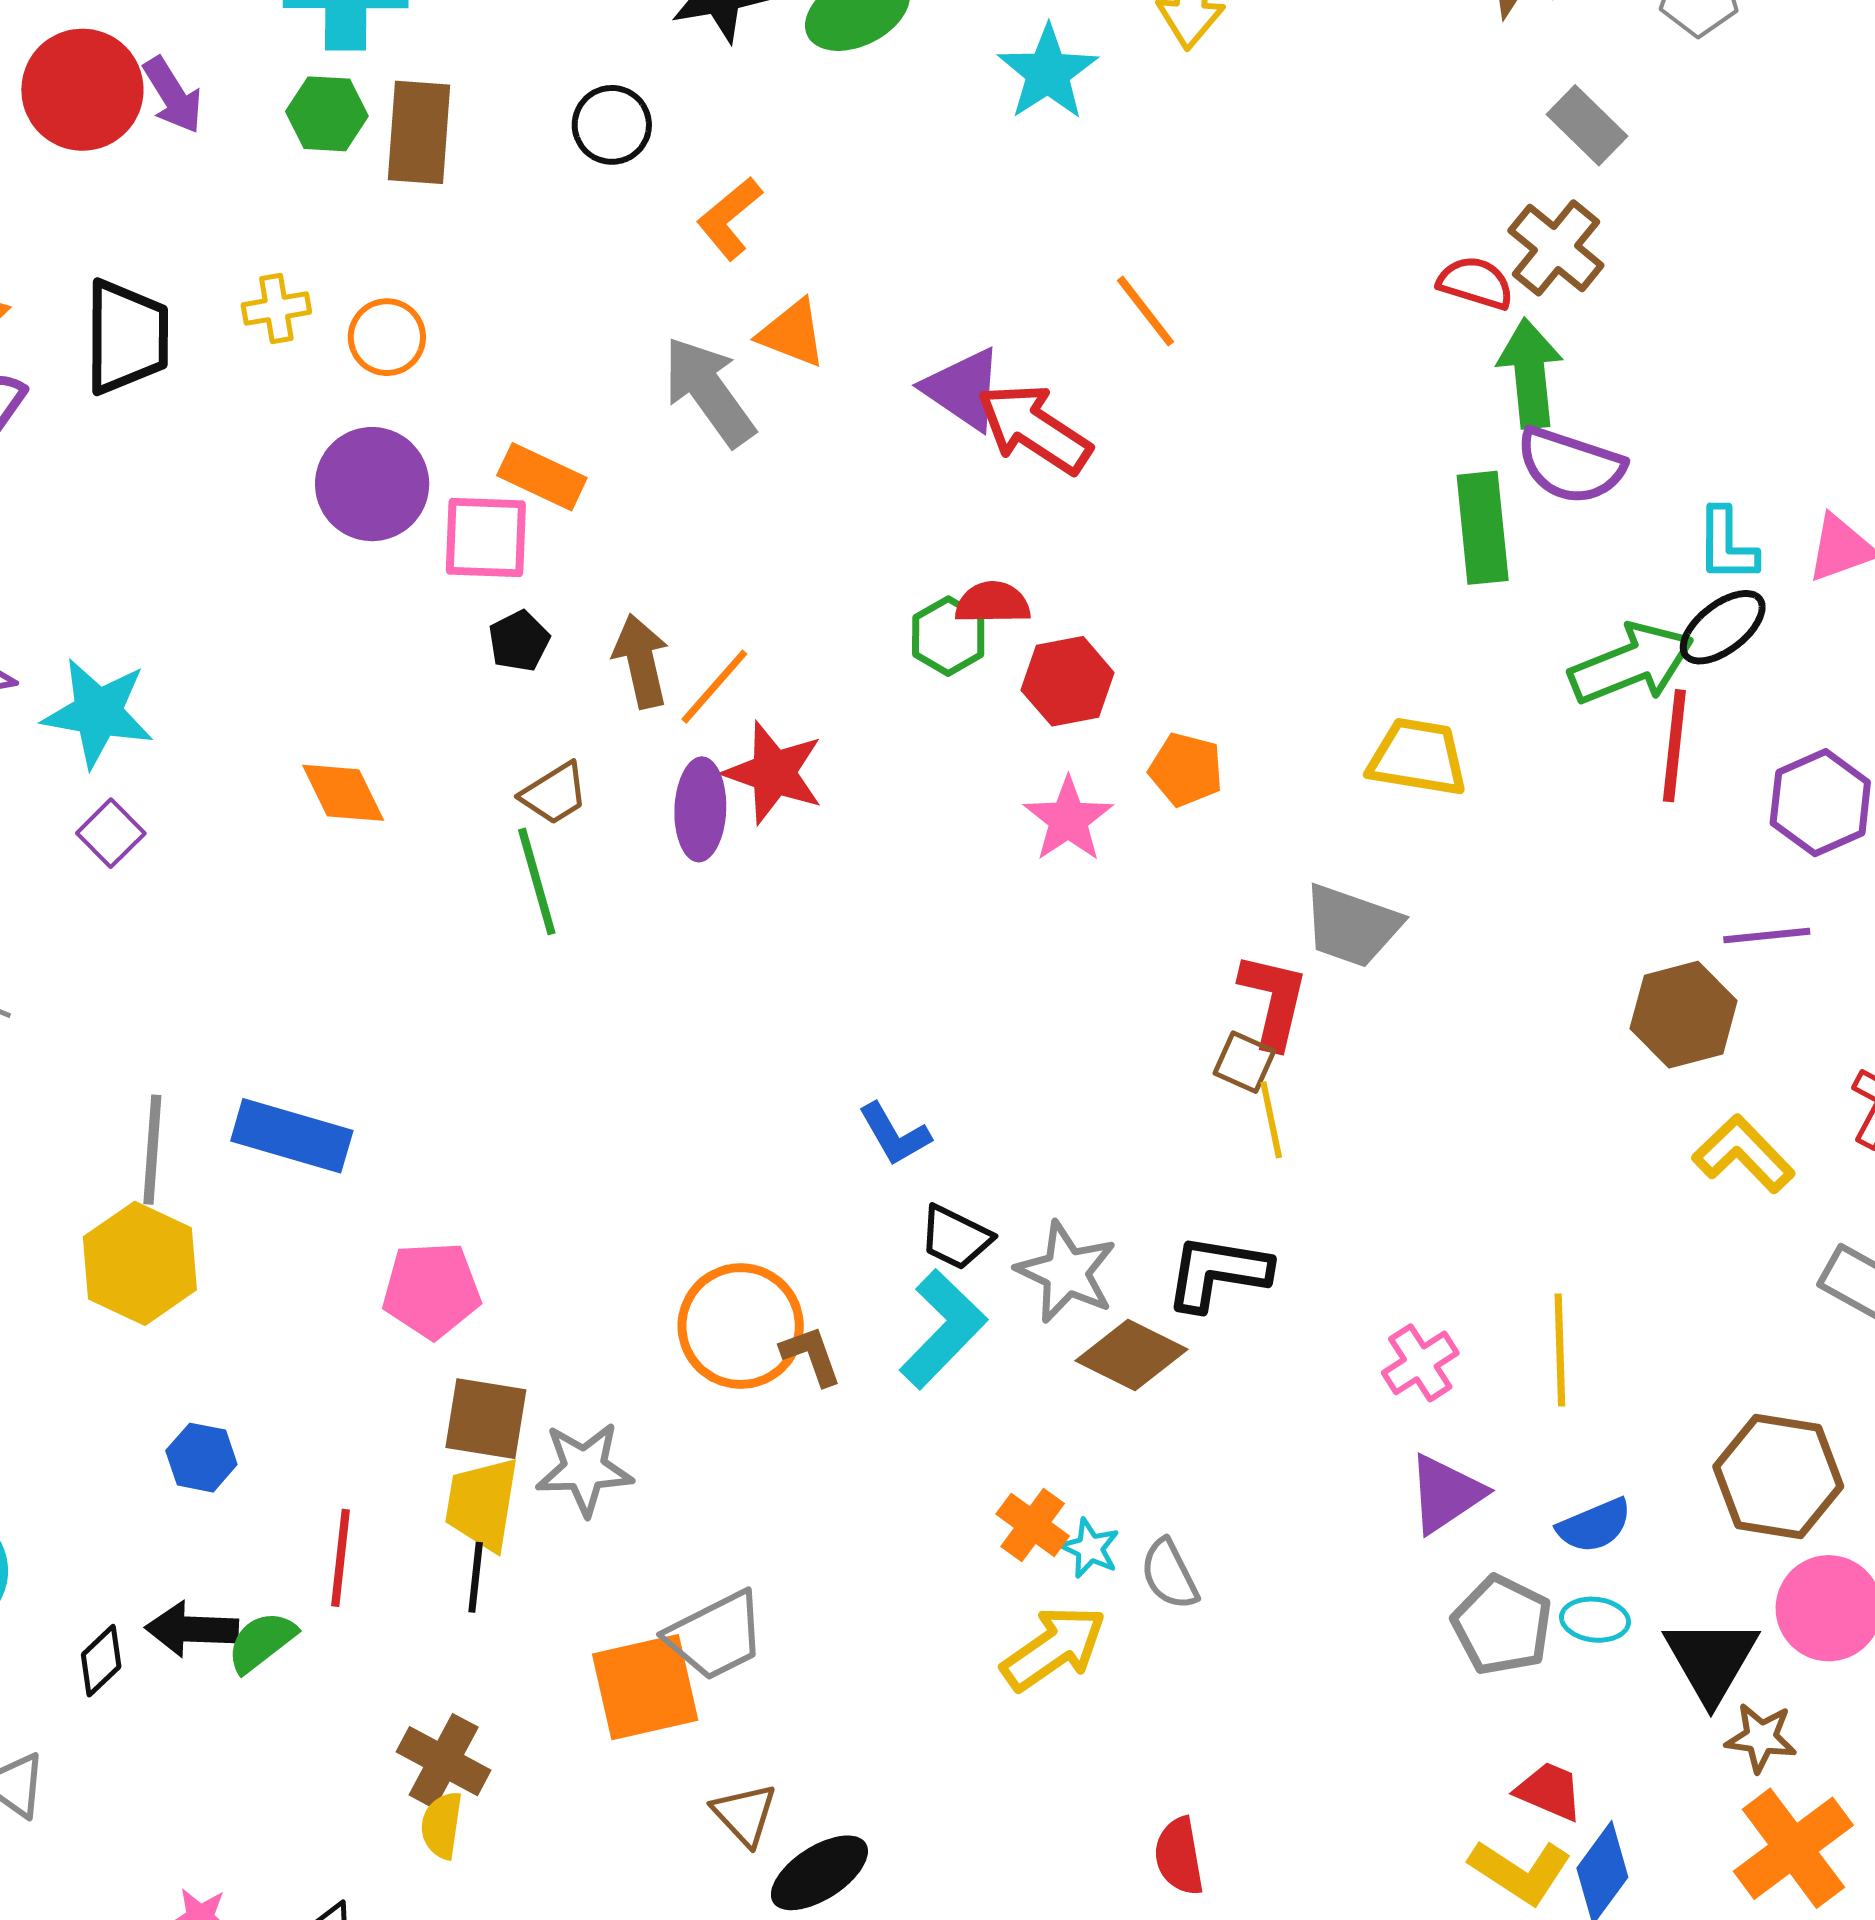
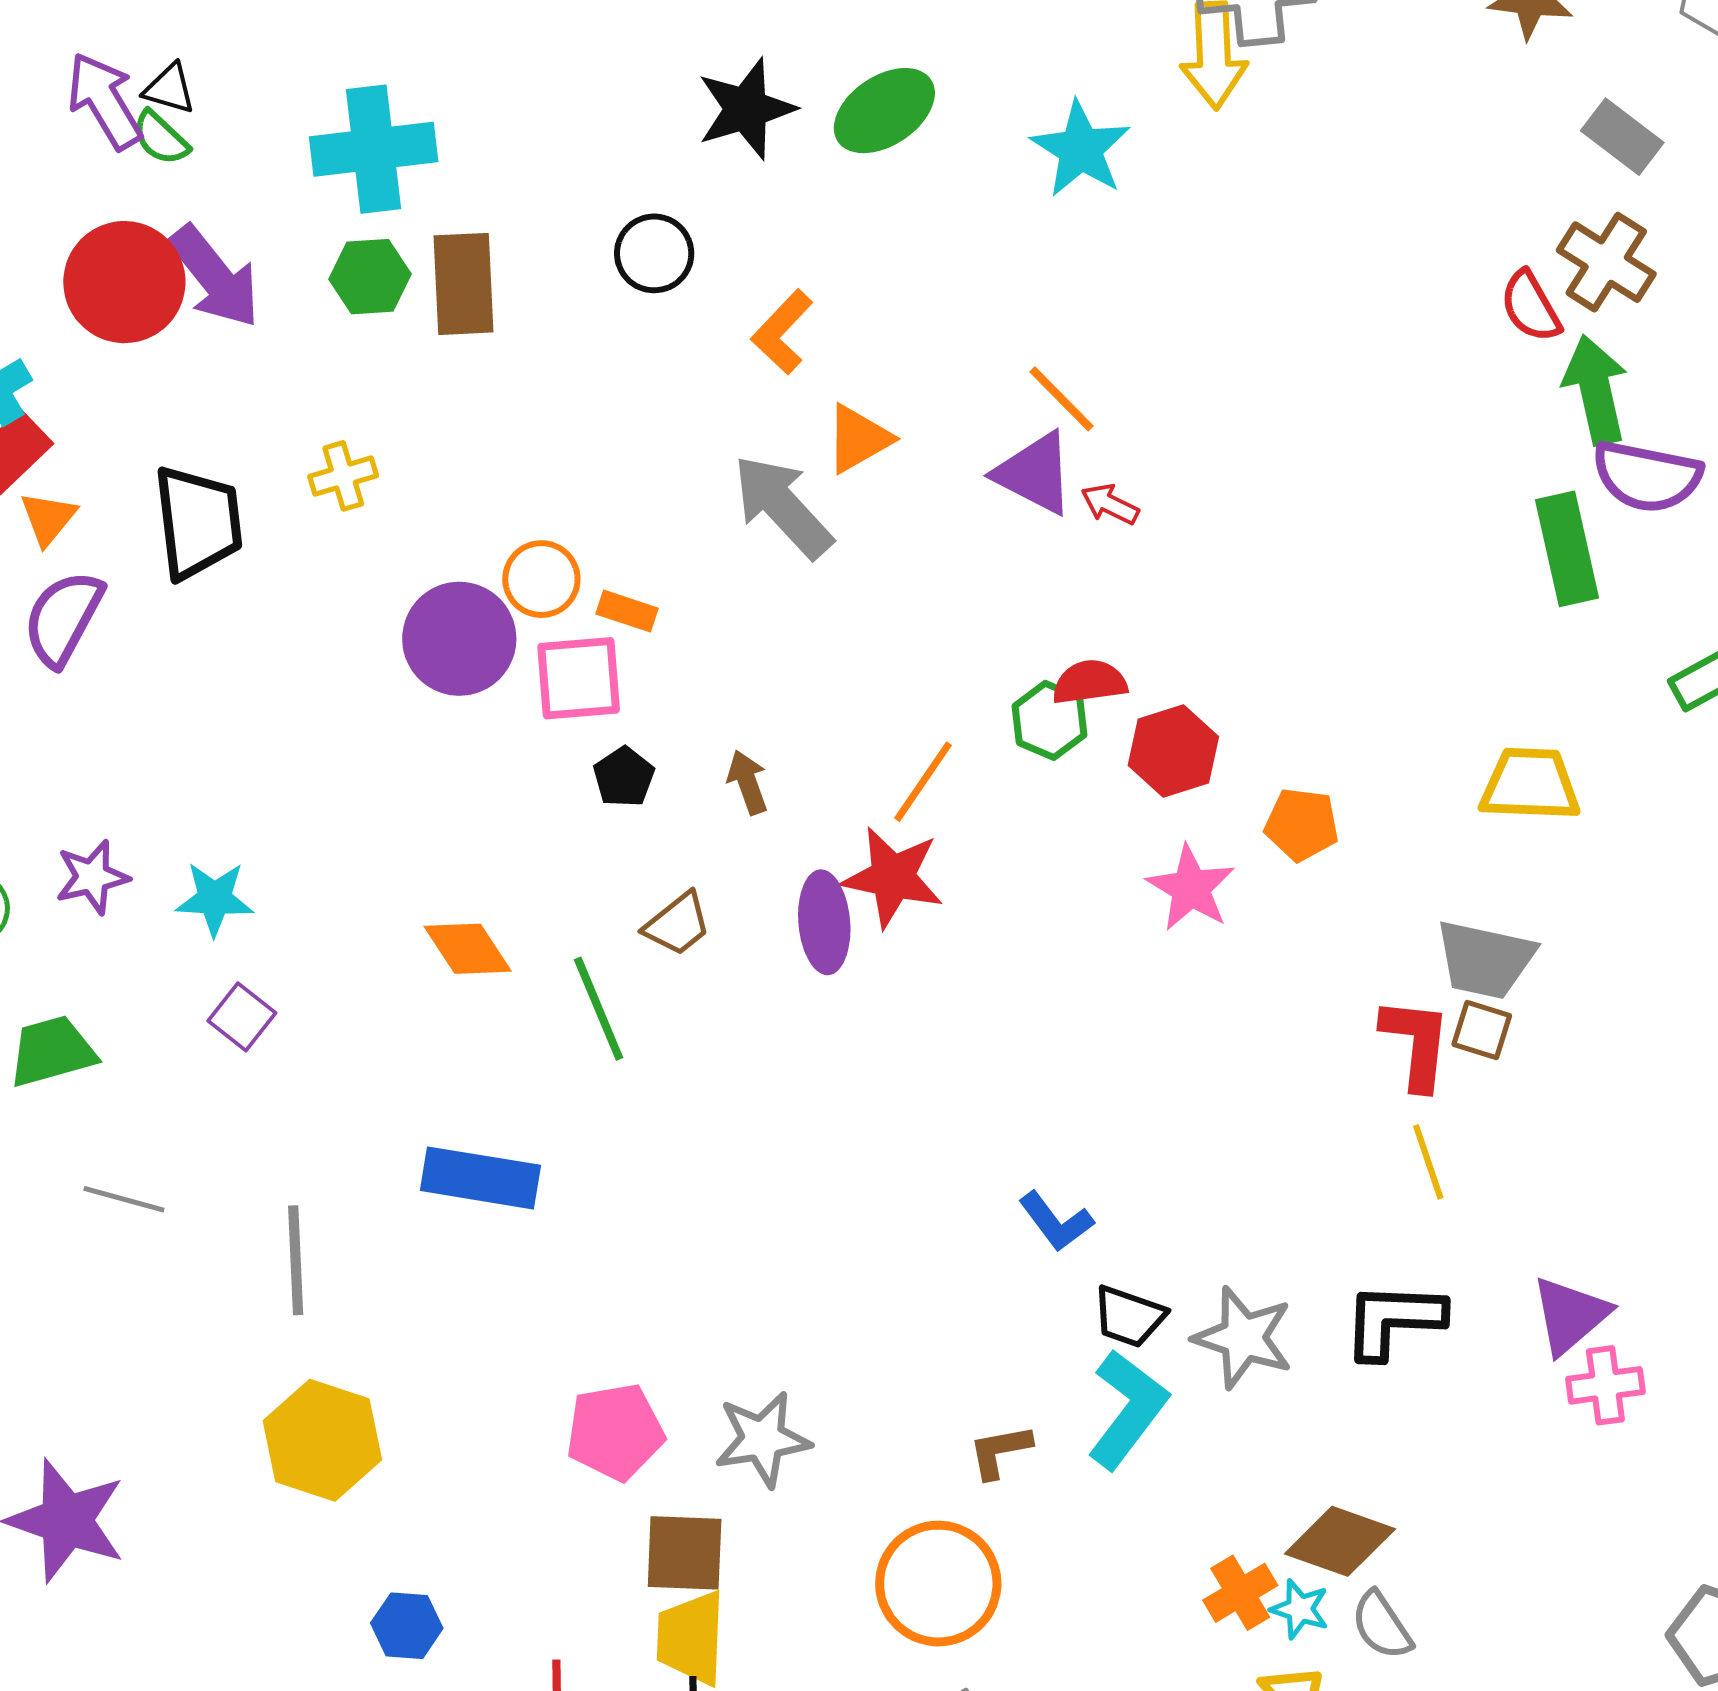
purple arrow: (173, 95) -> (215, 277), size x1.4
red semicircle: (1476, 283) -> (1531, 306), turned -130
orange line: (1146, 311) -> (1061, 399), moved
orange triangle: (792, 333) -> (858, 439), turned -44
orange circle: (387, 337) -> (541, 579), moved
red arrow: (1034, 429) -> (1110, 504), size x0.5
orange rectangle: (542, 477) -> (627, 611), size x0.7
brown arrow: (641, 661) -> (748, 782), size x0.7
orange line: (714, 687) -> (923, 782), moved
cyan star: (98, 713) -> (215, 899), size x0.7
green line: (537, 881) -> (599, 1009), moved
brown square: (1244, 1062) -> (1482, 1030), moved
blue rectangle: (292, 1136) -> (480, 1178), moved
gray line: (152, 1150) -> (296, 1260), moved
orange circle: (741, 1326) -> (938, 1584), moved
brown diamond: (1132, 1355) -> (1340, 1541), moved
brown L-shape: (811, 1356) -> (1000, 1451), turned -74
pink cross: (1420, 1363) -> (1605, 1385), turned 32
gray star: (584, 1469) -> (762, 1439), moved
purple triangle: (1446, 1494) -> (1570, 1315), moved
orange cross: (1033, 1525) -> (1240, 1593), turned 30

